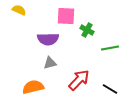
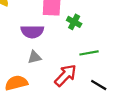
green line: (110, 48) -> (89, 53), moved

